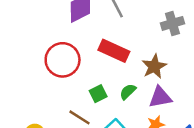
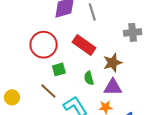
green semicircle: (128, 92) -> (89, 78), turned -72
green square: (98, 94) -> (59, 69), moved

